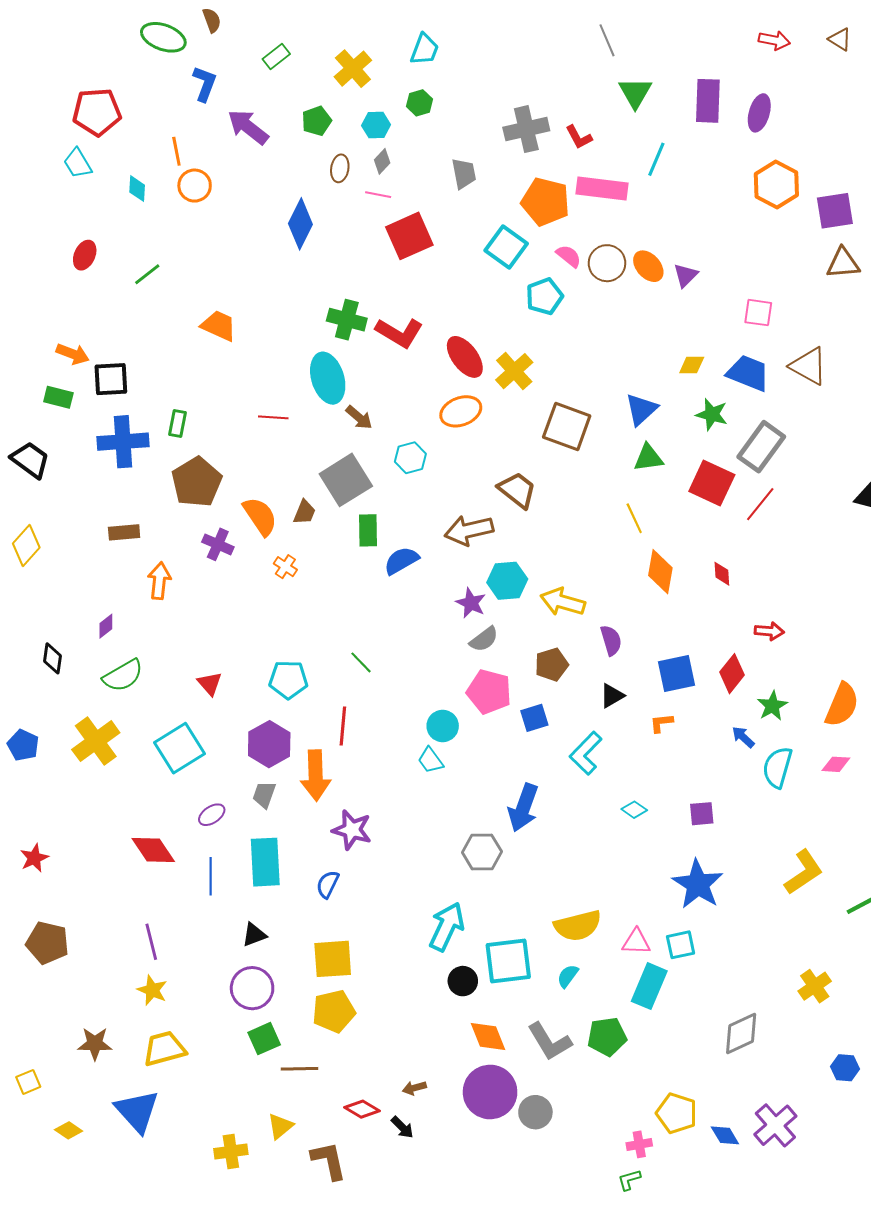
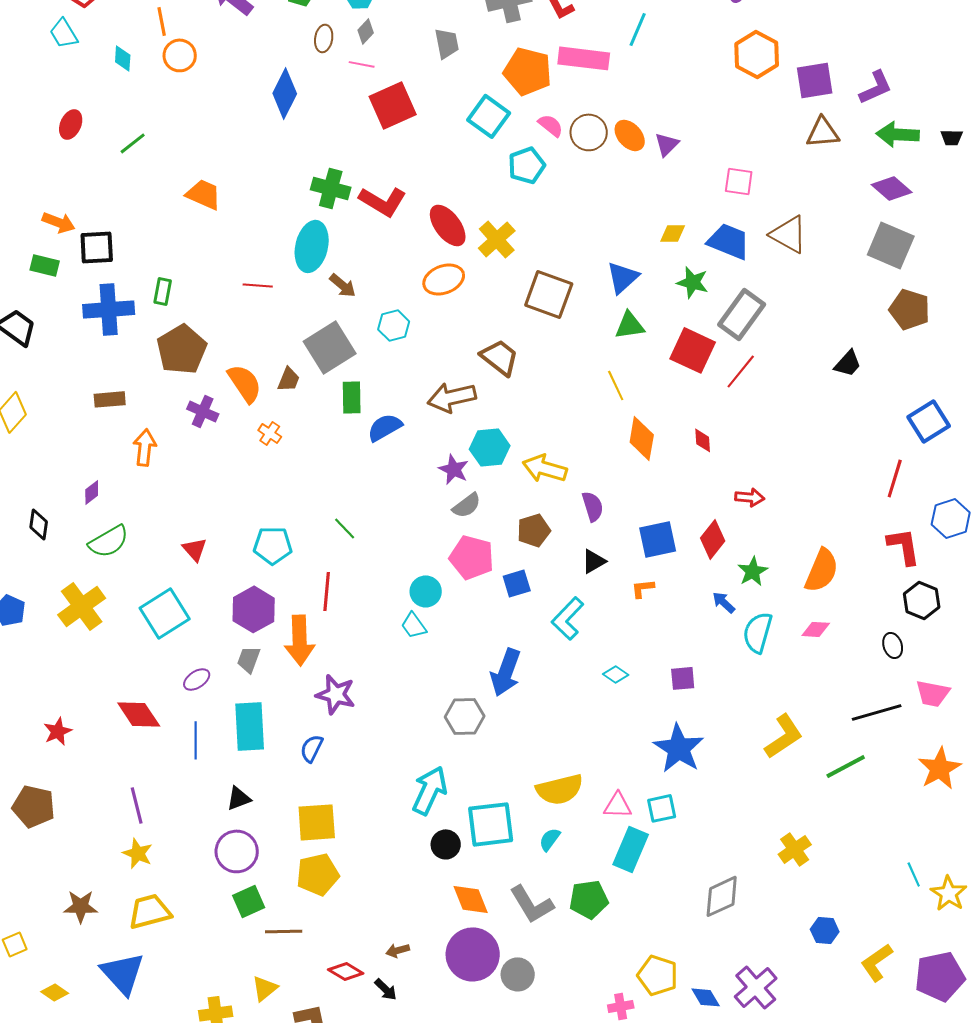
cyan ellipse: (328, 378) -> (312, 246), turned 30
red star: (34, 858) -> (58, 731), moved

